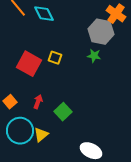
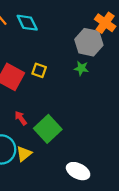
red arrow: (38, 102) -> (21, 118), turned -56
green square: (63, 112) -> (48, 129), size x1.4

